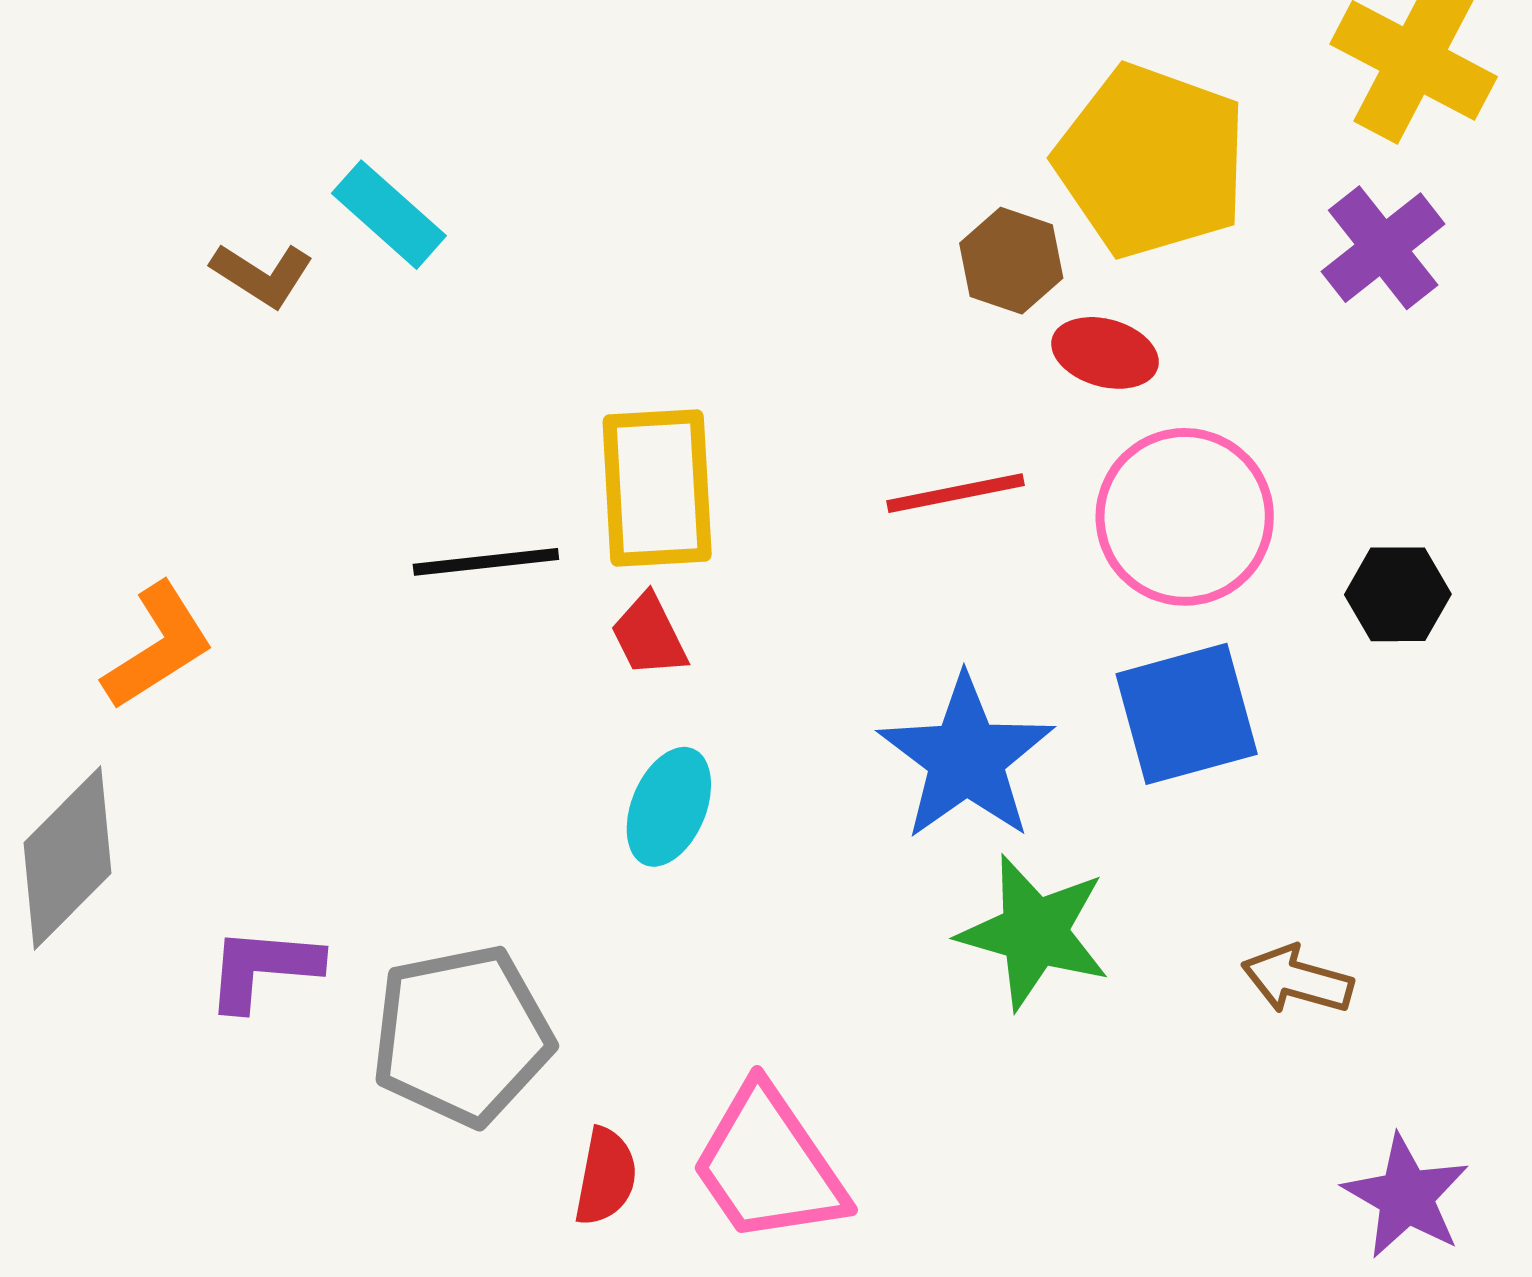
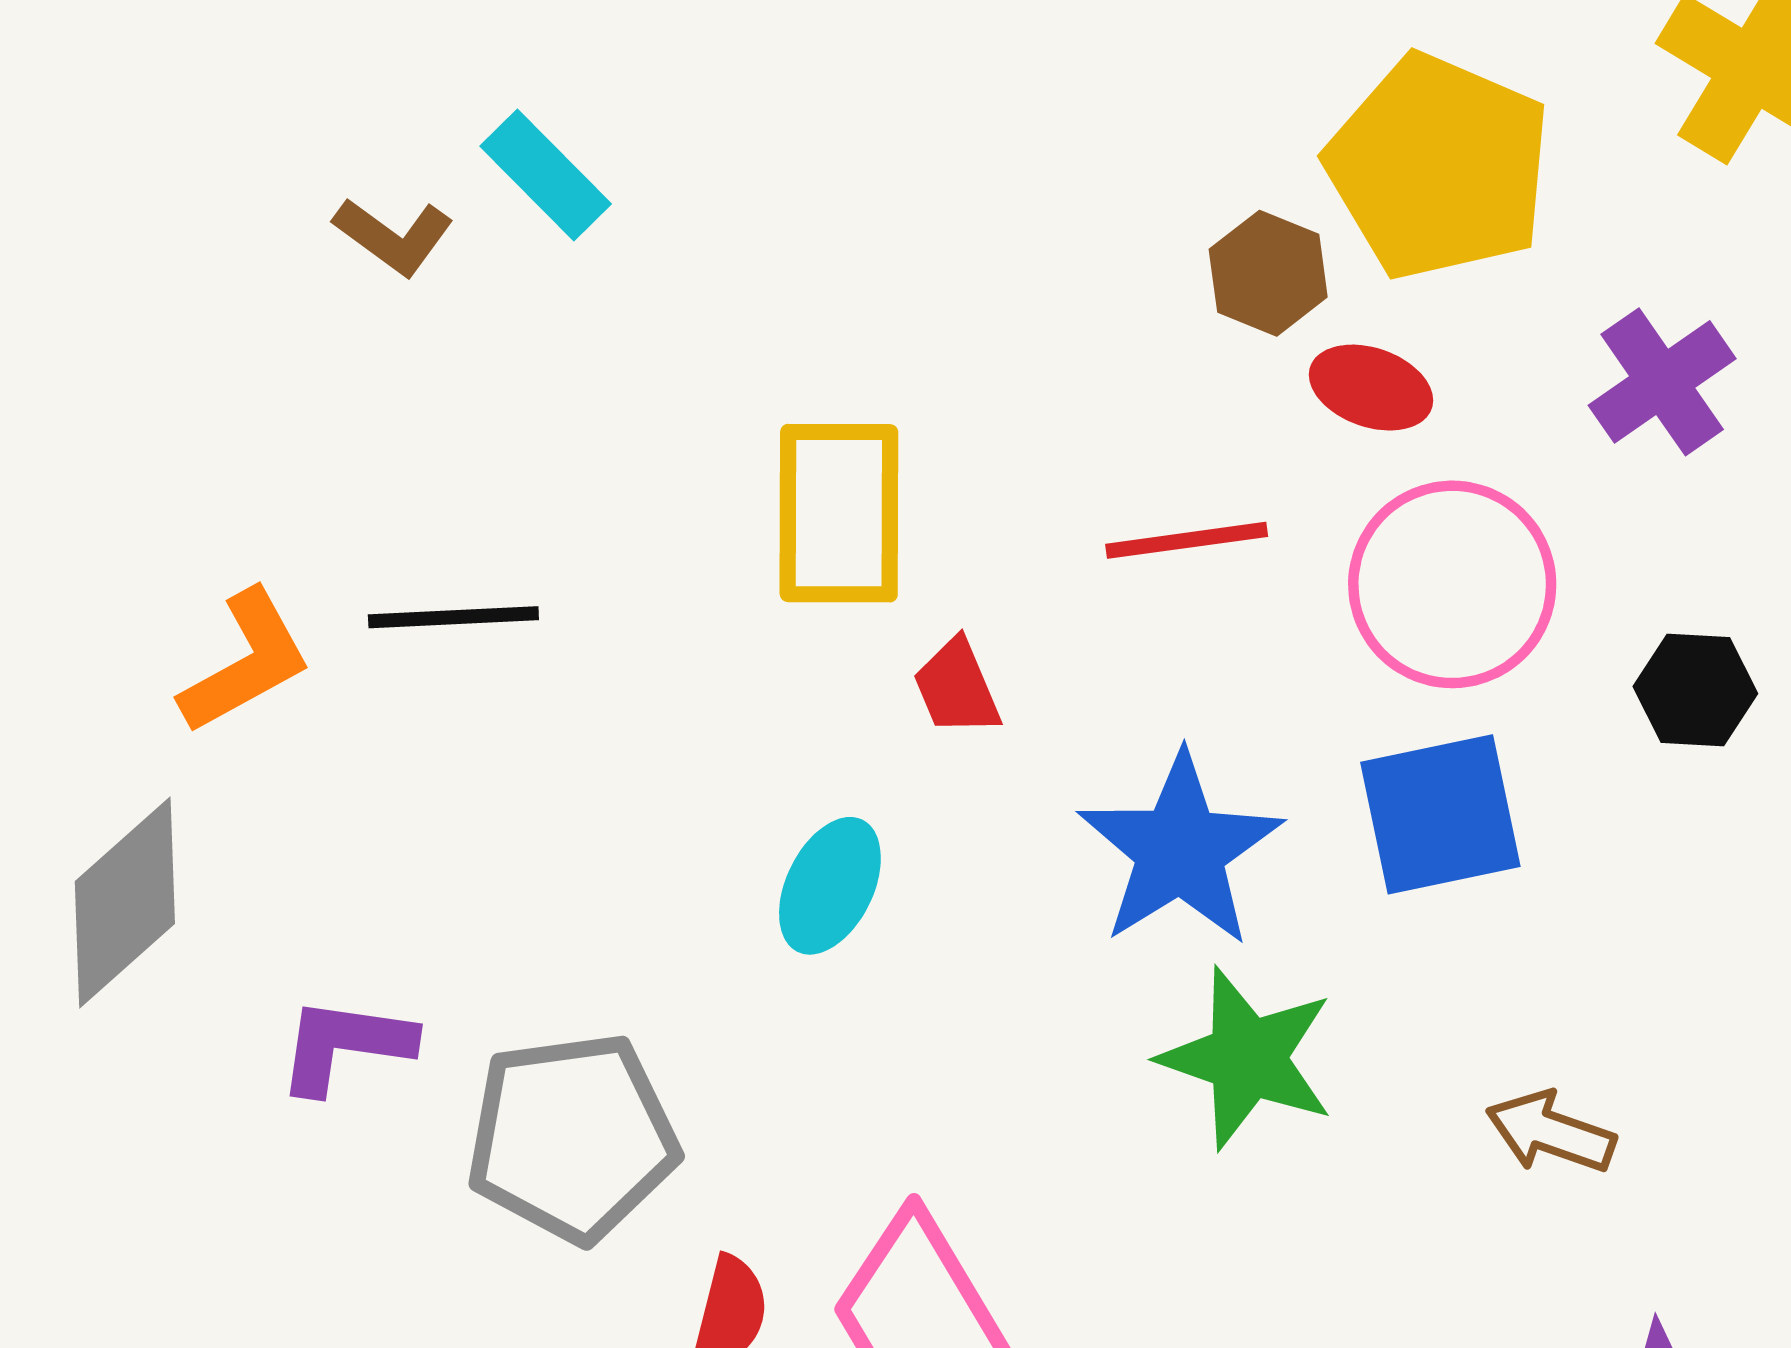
purple cross: (1383, 248) -> (1662, 382), moved
black line: (486, 562) -> (453, 617), moved
red trapezoid: (649, 635) -> (957, 687), moved

